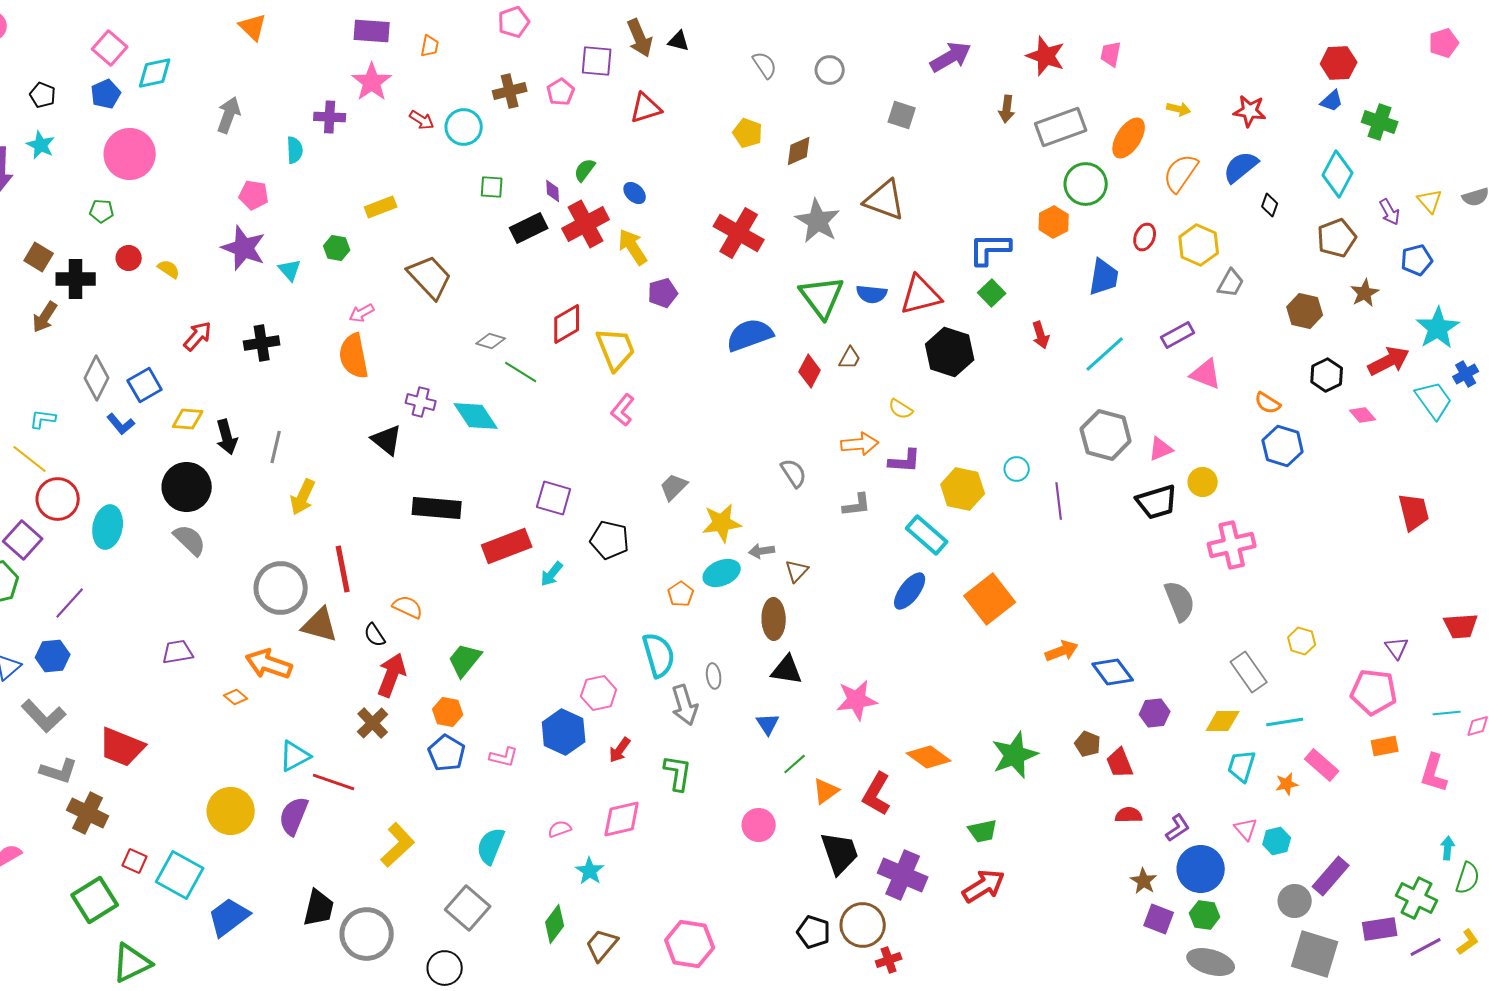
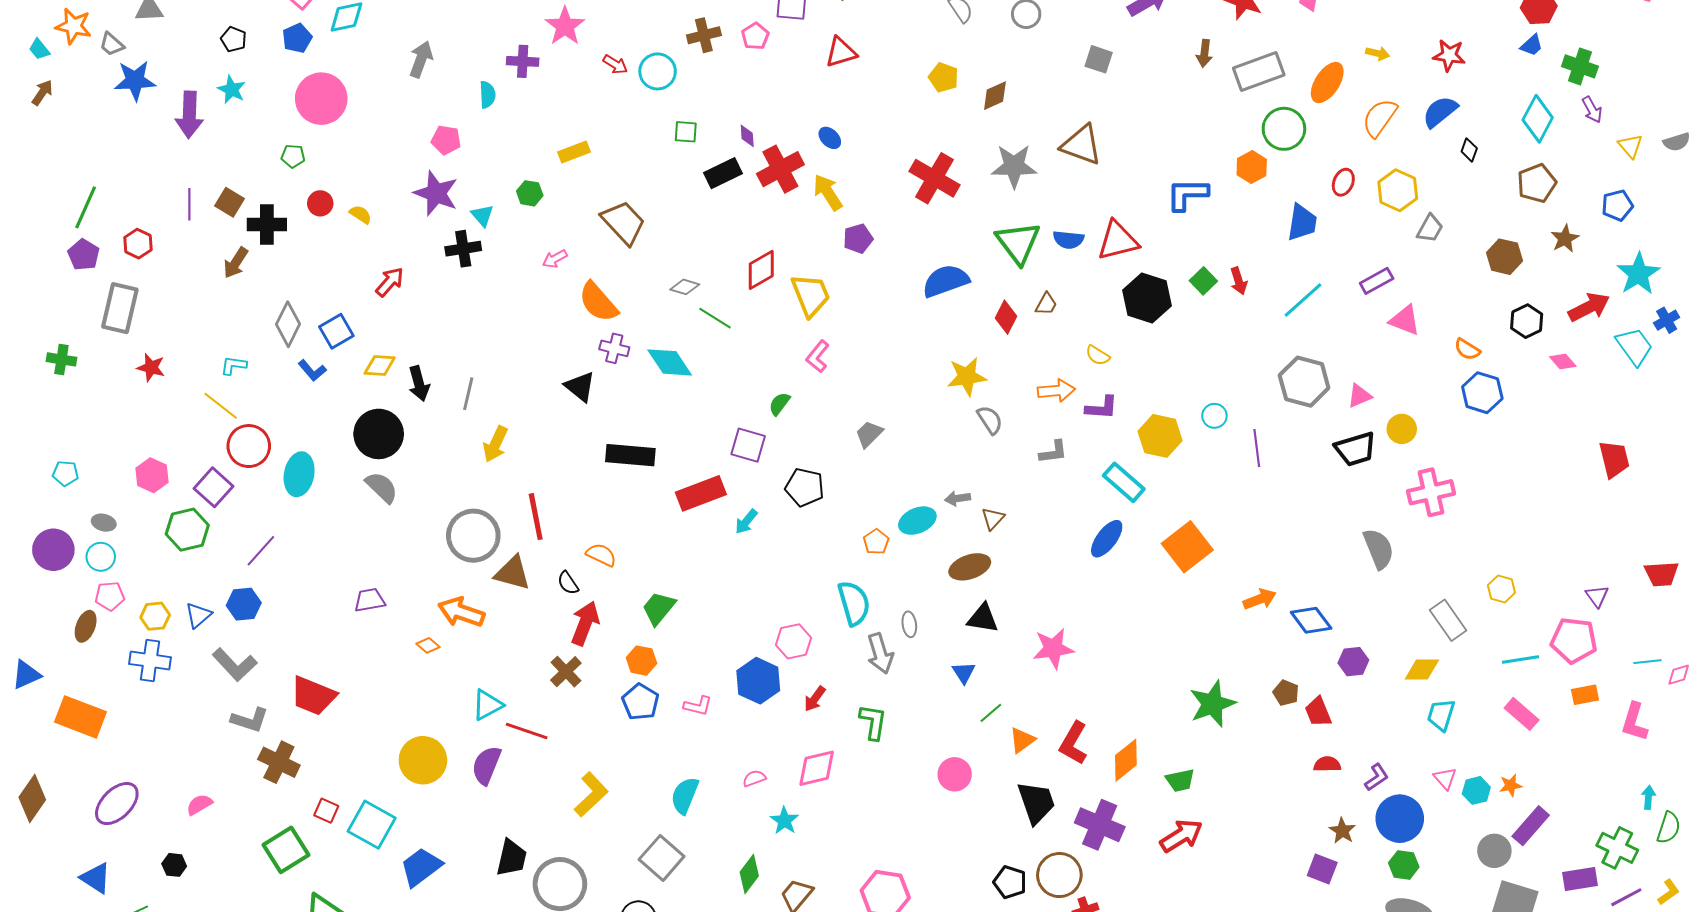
green semicircle: (585, 170) -> (779, 404), moved
purple arrow: (1390, 212) -> (1592, 110), moved
gray star: (818, 221) -> (1014, 166), turned -30
green square: (992, 293) -> (1203, 281), moved
black cross: (262, 343) -> (463, 249), moved
orange semicircle: (354, 356) -> (598, 302), moved, turned -30
yellow star: (722, 523) -> (967, 377), moved
brown ellipse: (774, 619) -> (970, 567), turned 72
cyan line: (1285, 722) -> (1521, 660), moved
orange diamond: (929, 757) -> (1126, 760), moved, turned -75
orange star: (1287, 784) -> (1511, 785), moved
purple square: (1159, 919) -> (1322, 869), moved

